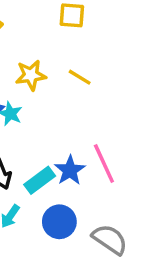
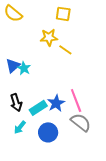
yellow star: (31, 75) -> (49, 37), moved
gray semicircle: (110, 239) -> (81, 122), moved

